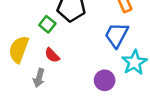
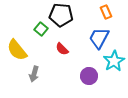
yellow semicircle: (19, 49) -> (17, 50), turned -60
red semicircle: (52, 55) -> (62, 49), moved

